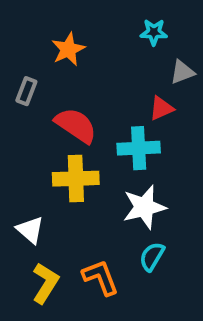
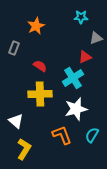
red semicircle: (76, 125) -> (40, 66), size x0.6
cyan cross: (139, 148) -> (73, 78), turned -30
cyan semicircle: (152, 257) -> (92, 135), moved
orange L-shape: (101, 277) -> (62, 135), moved

